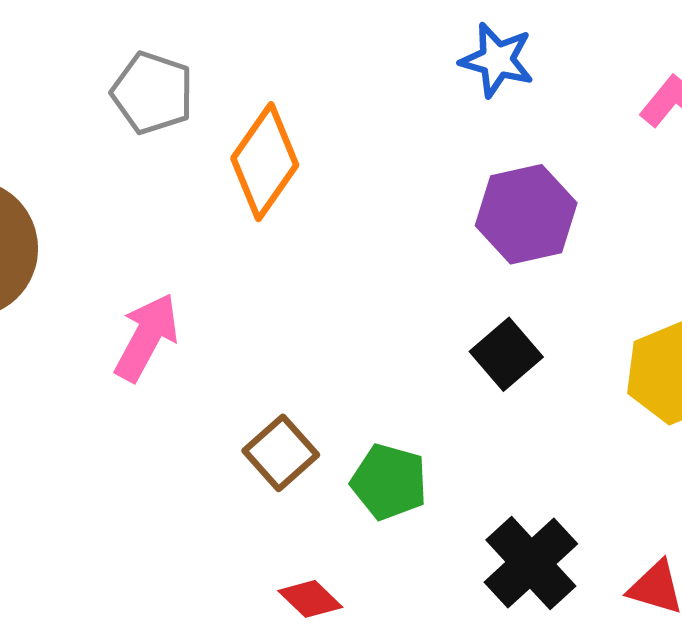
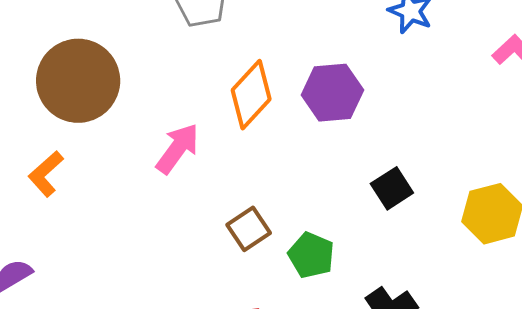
orange diamond: (265, 162) -> (251, 95), moved
purple hexagon: (526, 214) -> (332, 93), moved

